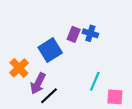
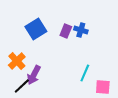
blue square: (50, 50) -> (36, 29), moved
black line: (49, 96) -> (22, 86), moved

